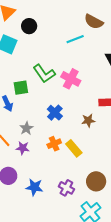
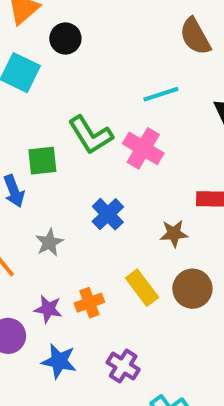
brown semicircle: (94, 22) -> (195, 36), turned 30
cyan line: (75, 39) -> (161, 94), moved
orange cross: (54, 144) -> (89, 303), moved
purple star: (23, 148) -> (48, 309), moved
brown circle: (96, 181) -> (192, 289), moved

